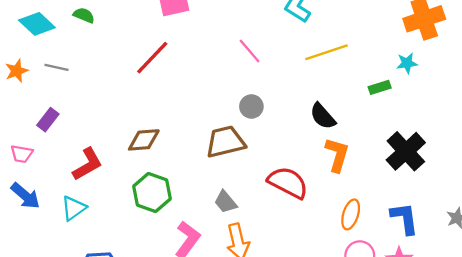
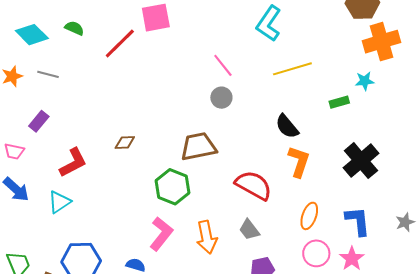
red line: (152, 58) -> (120, 44), moved
gray circle: (251, 106) -> (221, 98), moved
brown diamond: (144, 140) -> (125, 142), size x0.7
green hexagon: (152, 192) -> (172, 187), moved
gray trapezoid: (226, 202) -> (249, 230), moved

